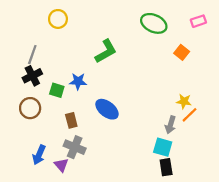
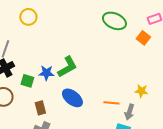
green L-shape: (106, 51) -> (67, 67), moved
orange square: (182, 52) -> (143, 38), moved
orange line: (189, 115) -> (111, 103), moved, turned 49

